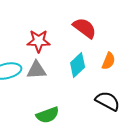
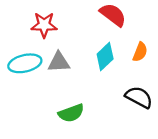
red star: (39, 41) -> (44, 25), moved

